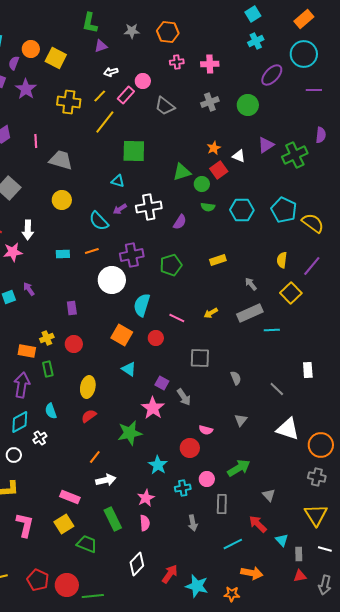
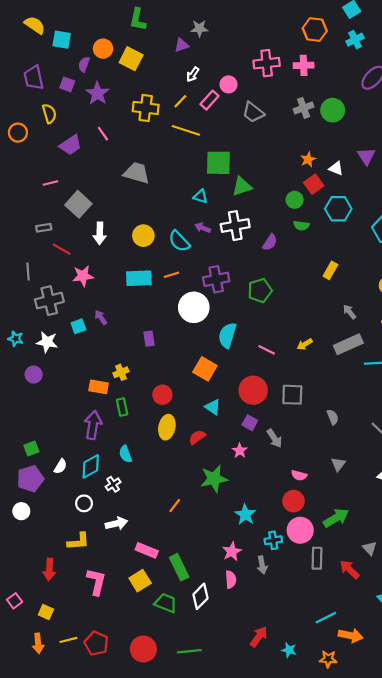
green L-shape: (90, 23) -> (138, 19), moved
gray star: (132, 31) -> (199, 28), moved
orange hexagon: (168, 32) -> (315, 30), moved
pink cross: (177, 62) -> (267, 63), size x1.6
white arrow: (111, 72) -> (193, 74), turned -40
green circle: (248, 105) -> (333, 110), moved
yellow line: (105, 122) -> (186, 130), turned 70
pink line: (36, 141) -> (103, 134), moved, turned -32
purple triangle: (266, 145) -> (366, 156), turned -30
green triangle: (182, 172) -> (242, 186), moved
yellow circle: (62, 200) -> (143, 236), moved
purple arrow: (120, 209) -> (203, 228), turned 56
cyan hexagon: (242, 210) -> (338, 209), moved
white arrow: (28, 230) -> (100, 233), moved
cyan rectangle: (63, 254) -> (139, 278), size x1.6
yellow rectangle: (218, 260) -> (330, 270), moved, turned -42
red circle: (156, 338) -> (253, 390), moved, size x1.6
red circle: (74, 344) -> (162, 395), moved
pink star: (153, 408) -> (240, 451), size x0.6
red semicircle: (89, 416) -> (197, 437), moved
red circle: (190, 448) -> (293, 501), moved
pink circle: (207, 479) -> (300, 530), size x1.5
white arrow: (106, 480) -> (116, 524), moved
green rectangle: (113, 519) -> (179, 567), moved
gray arrow: (193, 523) -> (262, 565), moved
red arrow: (258, 524) -> (349, 569), moved
cyan line: (233, 544) -> (326, 618), moved
white diamond: (137, 564) -> (200, 596), moved
red pentagon: (38, 580) -> (96, 643), moved
cyan star: (197, 586) -> (289, 650), size x0.6
green line: (93, 596) -> (189, 651), moved

